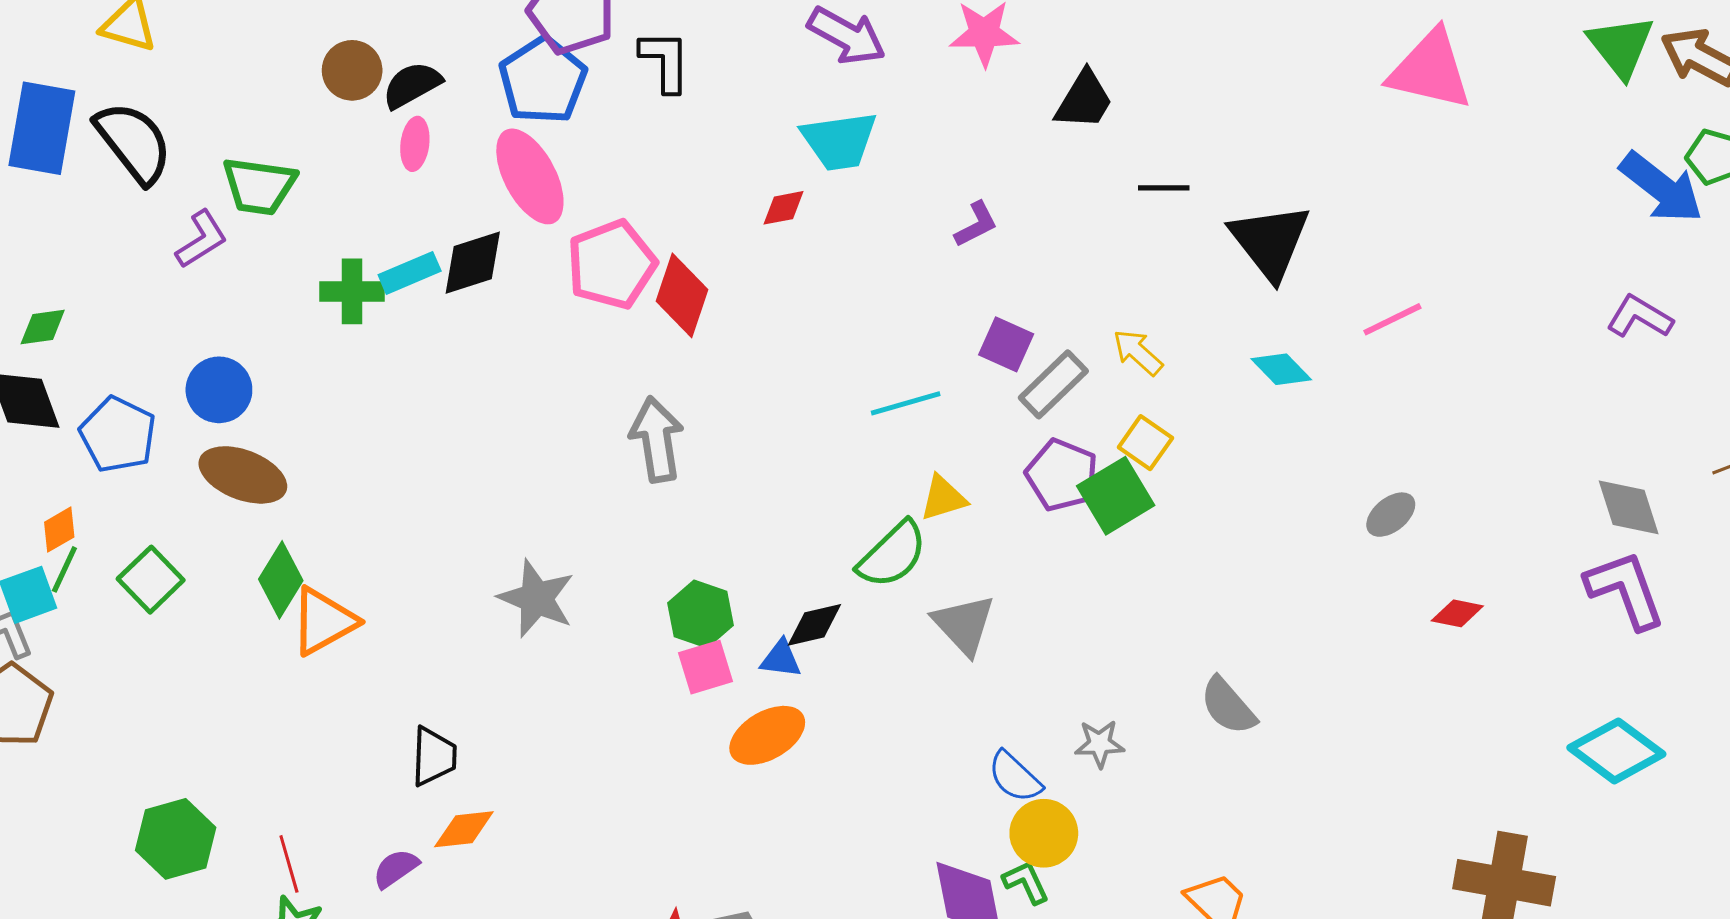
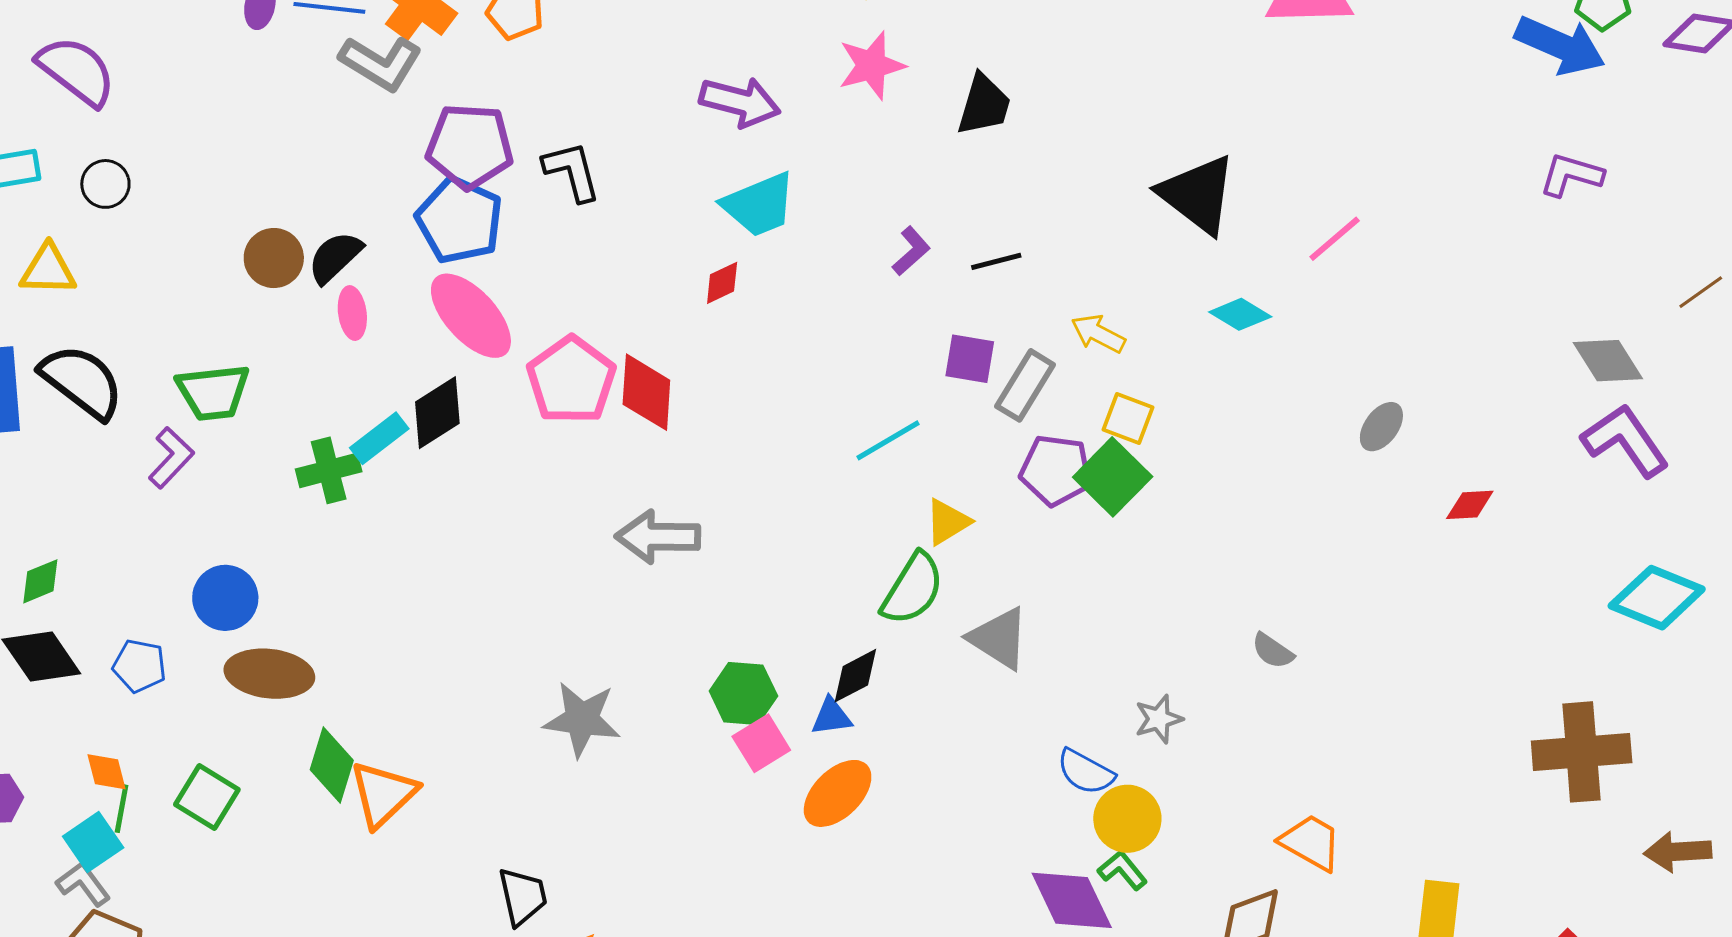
black line: (1164, 188) -> (996, 261), moved
blue pentagon: (118, 434) -> (139, 666), size x0.7
gray arrow: (657, 439) -> (658, 537), turned -66
orange diamond: (59, 530) -> (107, 772), turned -60
gray semicircle: (1228, 706) -> (1273, 651), size x0.7

